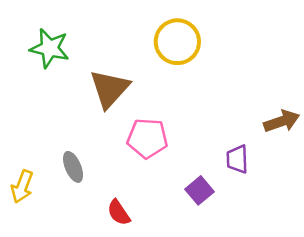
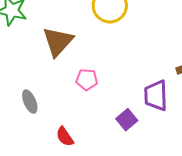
pink pentagon: (147, 138) -> (87, 80), size x0.7
purple trapezoid: (237, 159) -> (156, 96), size x1.4

